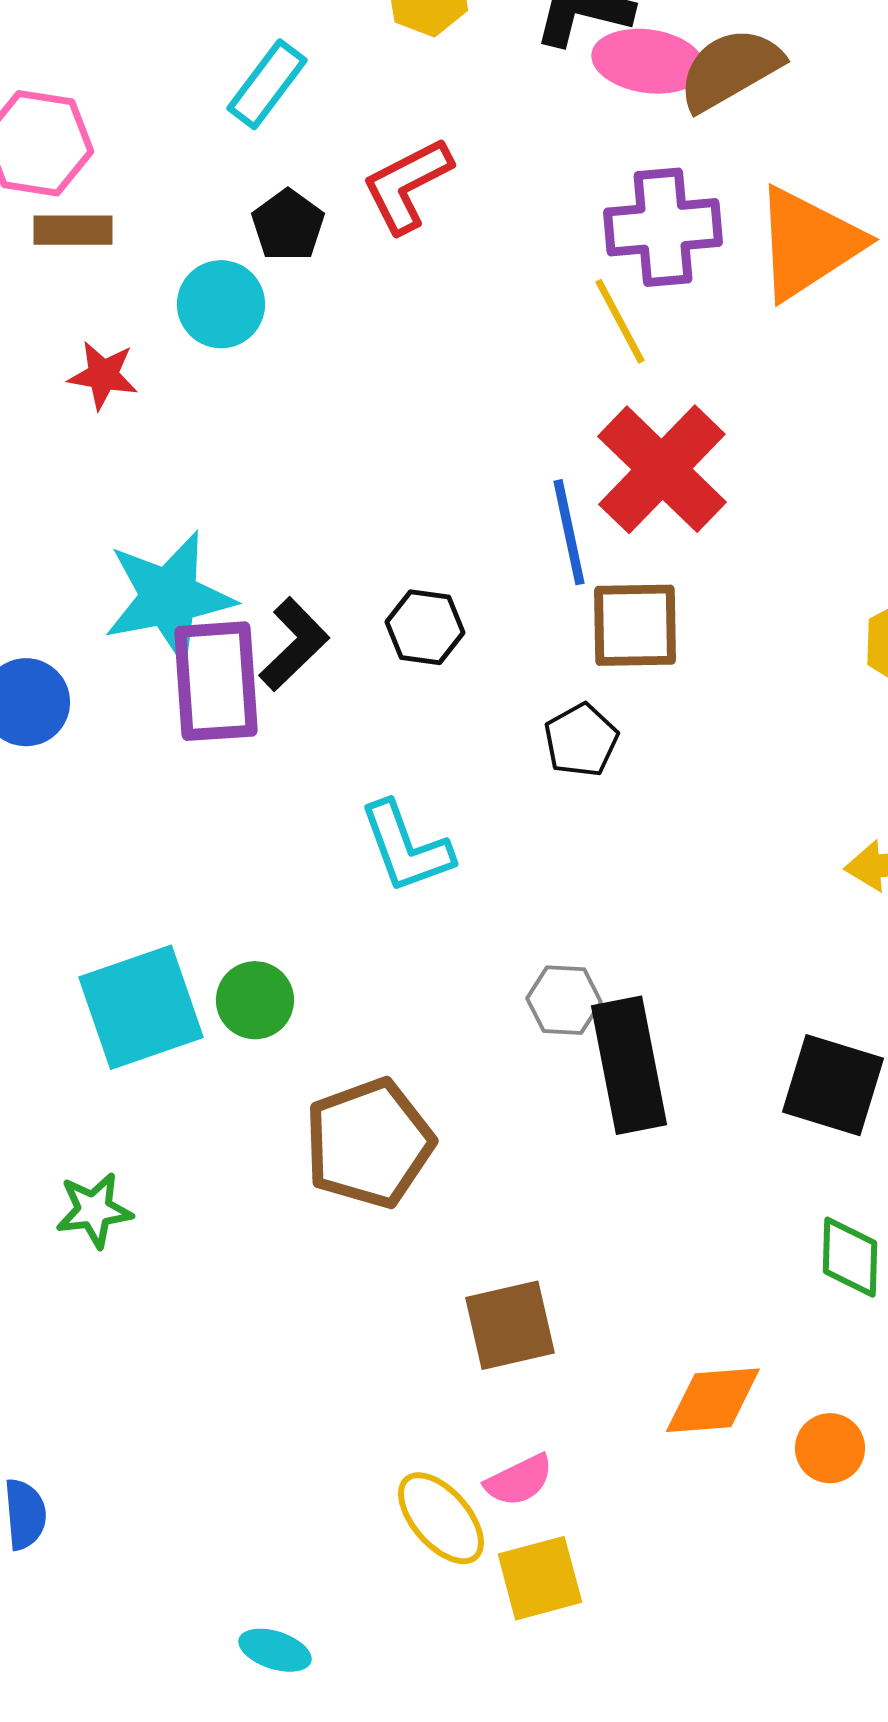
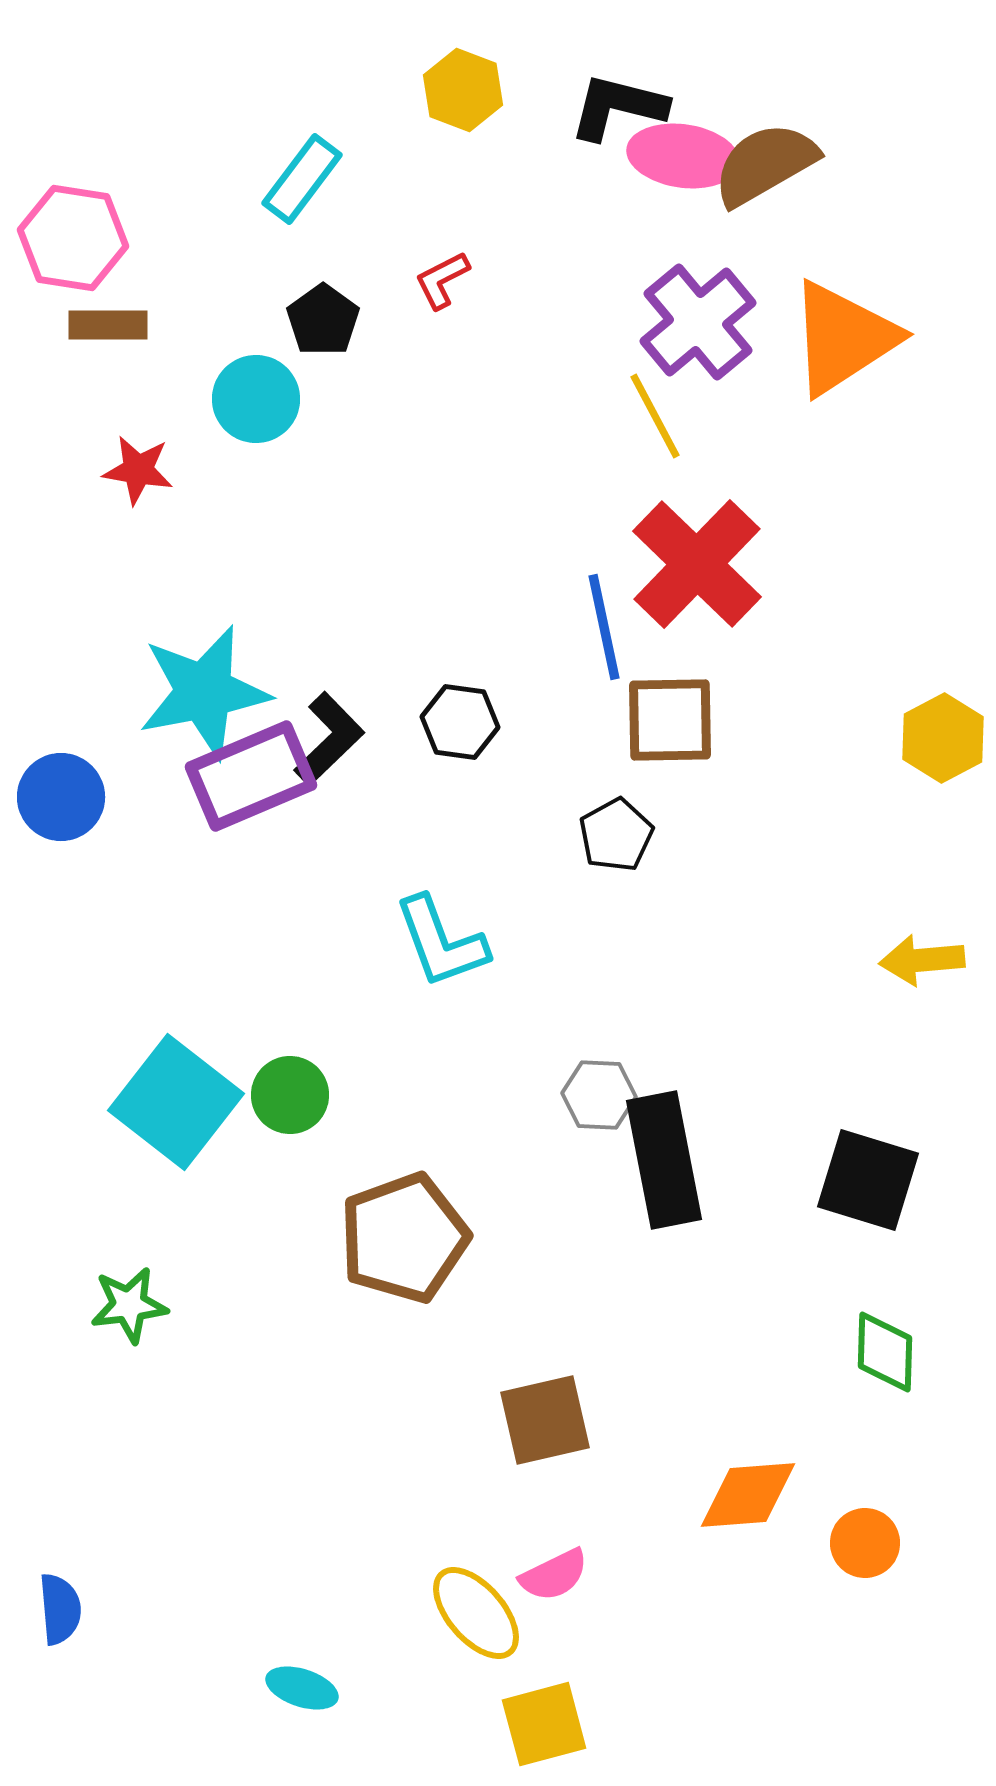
red L-shape: (407, 185) -> (442, 280), size x0.6
purple cross: (663, 227) -> (698, 322), turned -35
purple rectangle: (216, 681) -> (251, 776), turned 71
cyan square: (141, 1007) -> (176, 1102), turned -33
yellow square: (540, 1578) -> (544, 1724), moved
cyan ellipse: (275, 1650) -> (302, 1688), moved

